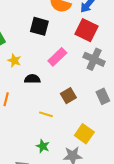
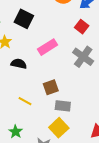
black square: (39, 26) -> (24, 19), moved
red square: (87, 30) -> (82, 27), size x0.6
gray rectangle: (103, 96) -> (63, 106), moved, turned -70

